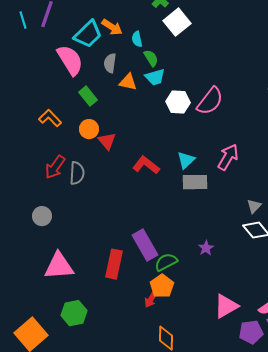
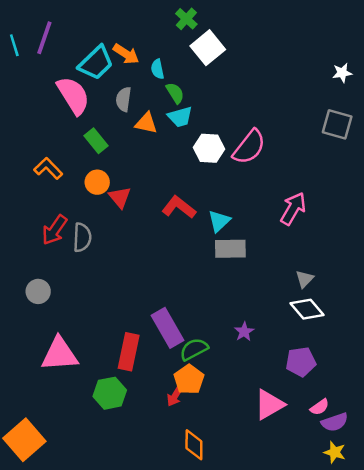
pink arrow: (228, 157) -> (293, 209), moved
red L-shape: (146, 165) -> (179, 207), moved
green hexagon: (74, 313) -> (110, 393), moved
purple pentagon: (251, 332) -> (301, 362), moved

